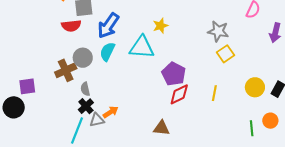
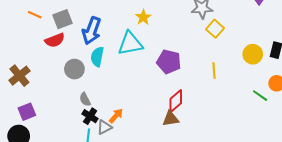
brown cross: (66, 70) -> (19, 76), moved
red diamond: (179, 94) -> (176, 101), moved
green line: (252, 128) -> (260, 96), turned -35

